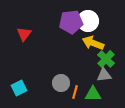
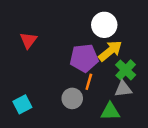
purple pentagon: (71, 22) -> (84, 58), moved
yellow arrow: (93, 43) -> (110, 51), turned 120
orange line: (75, 92) -> (89, 82), moved

